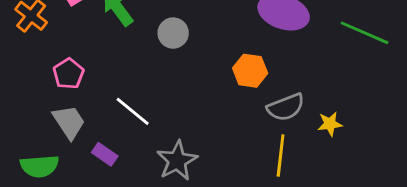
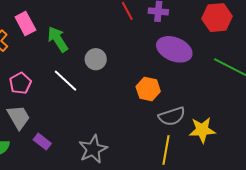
white line: (133, 111) -> (66, 81), moved
yellow star: (330, 124) -> (202, 130), size x1.5

